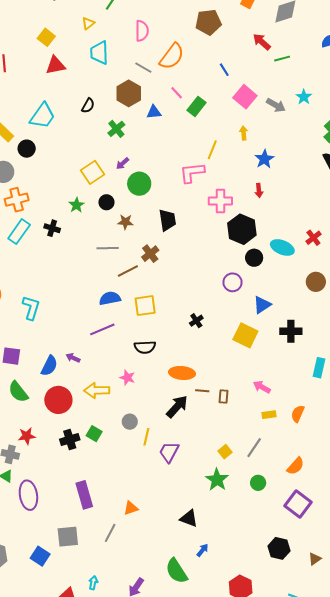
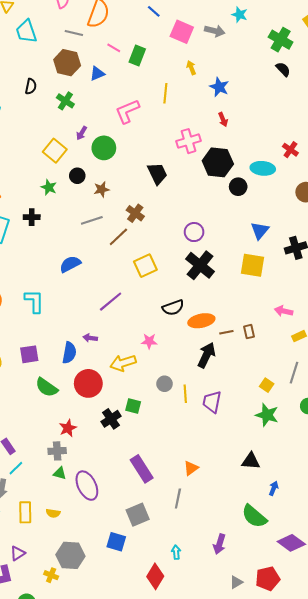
pink L-shape: (192, 173) -> (127, 111), moved
black trapezoid: (167, 220) -> (157, 174), moved
purple circle: (232, 282) -> (194, 232), moved
blue semicircle: (110, 298) -> (70, 264), moved
black cross: (196, 321) -> (200, 265), size x2.0
black semicircle: (145, 347) -> (173, 308), moved

